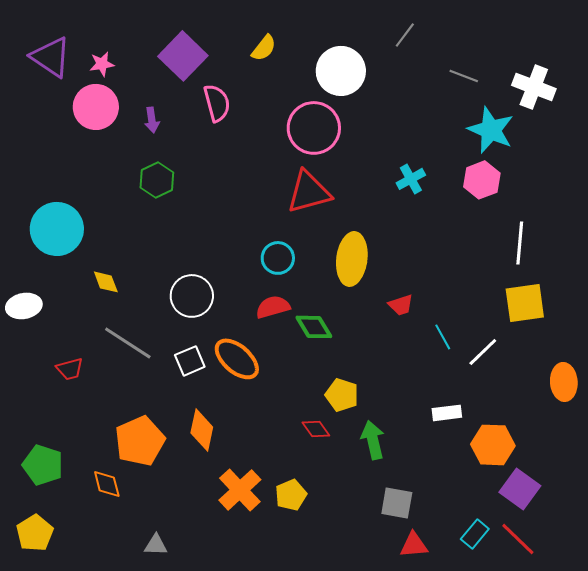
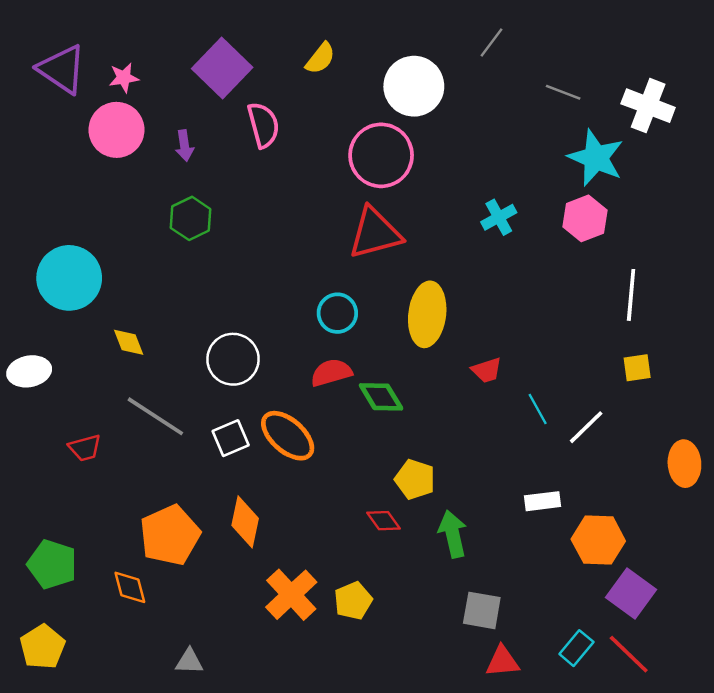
yellow square: (525, 303) -> (637, 368), size x0.6

